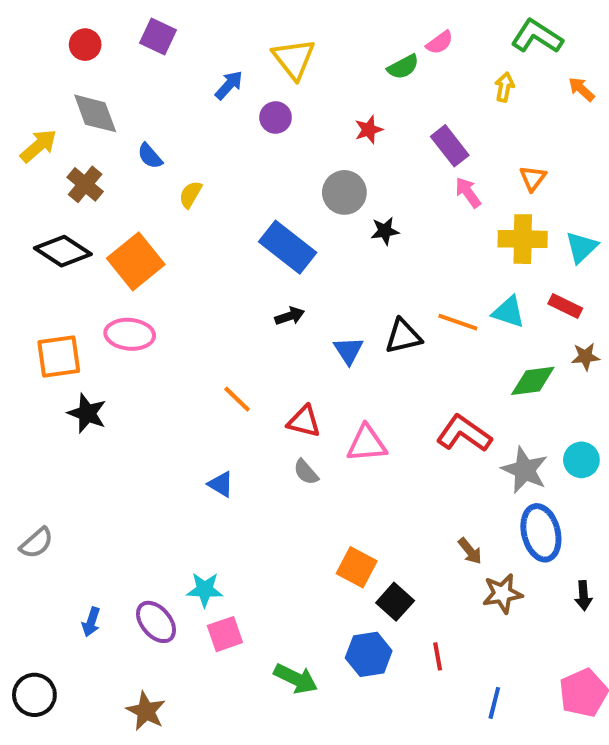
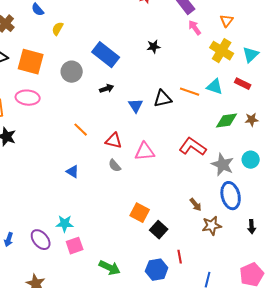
gray circle: (344, 192) -> (72, 72), moved
yellow cross: (523, 239) -> (222, 51), turned 30
orange square: (136, 261) -> (31, 62), turned -36
brown star: (585, 357) -> (252, 120), moved
blue hexagon: (369, 654) -> (157, 270), moved

